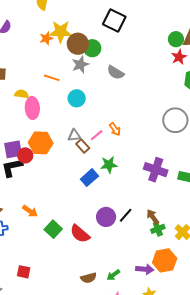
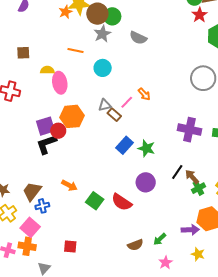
green star: (109, 165) -> (146, 148), moved, turned 30
black line: (126, 215) -> (177, 172), moved

